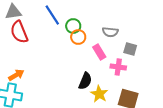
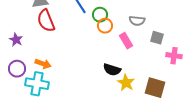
pink cross: (118, 67) -> (174, 56), moved
orange arrow: (16, 75) -> (43, 64), turned 49
black semicircle: (85, 81) -> (112, 70), turned 84

